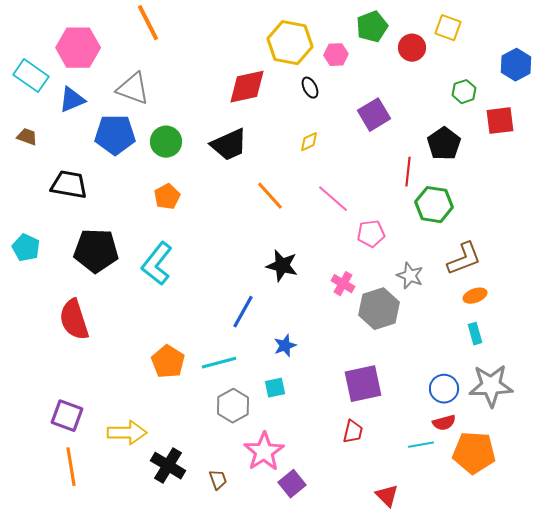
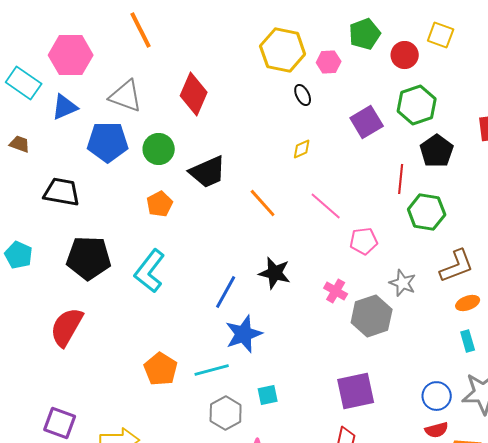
red diamond: (247, 87) -> (194, 94), moved, turned -54
green hexagon: (464, 92) -> (417, 105), moved, size x1.6
black trapezoid: (229, 145) -> (208, 172), moved
blue line: (243, 312) -> (226, 292), moved
red semicircle: (74, 320) -> (67, 327), turned 48
blue star: (285, 346) -> (244, 334), moved, size x1.6

